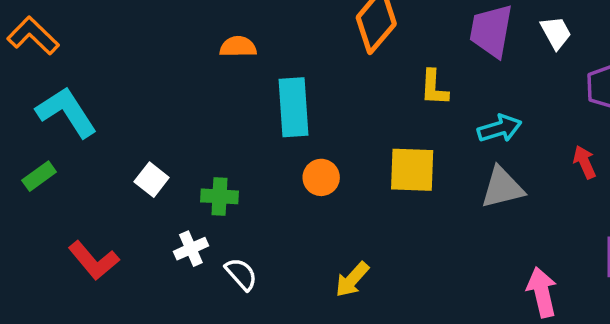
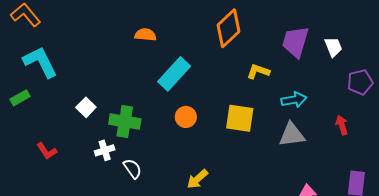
yellow L-shape: (434, 88) -> (258, 71), turned 100
cyan rectangle: (294, 107) -> (174, 74), turned 40
green cross: (220, 196) -> (125, 122), size x1.4
red L-shape: (94, 260) -> (47, 151), size x0.7

